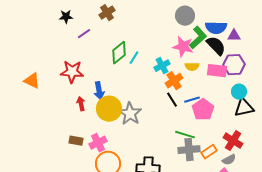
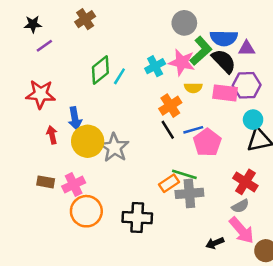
purple line: (84, 34) -> (44, 46), moved
cyan cross: (162, 66) -> (155, 66), moved
orange rectangle: (209, 152) -> (169, 183), moved

